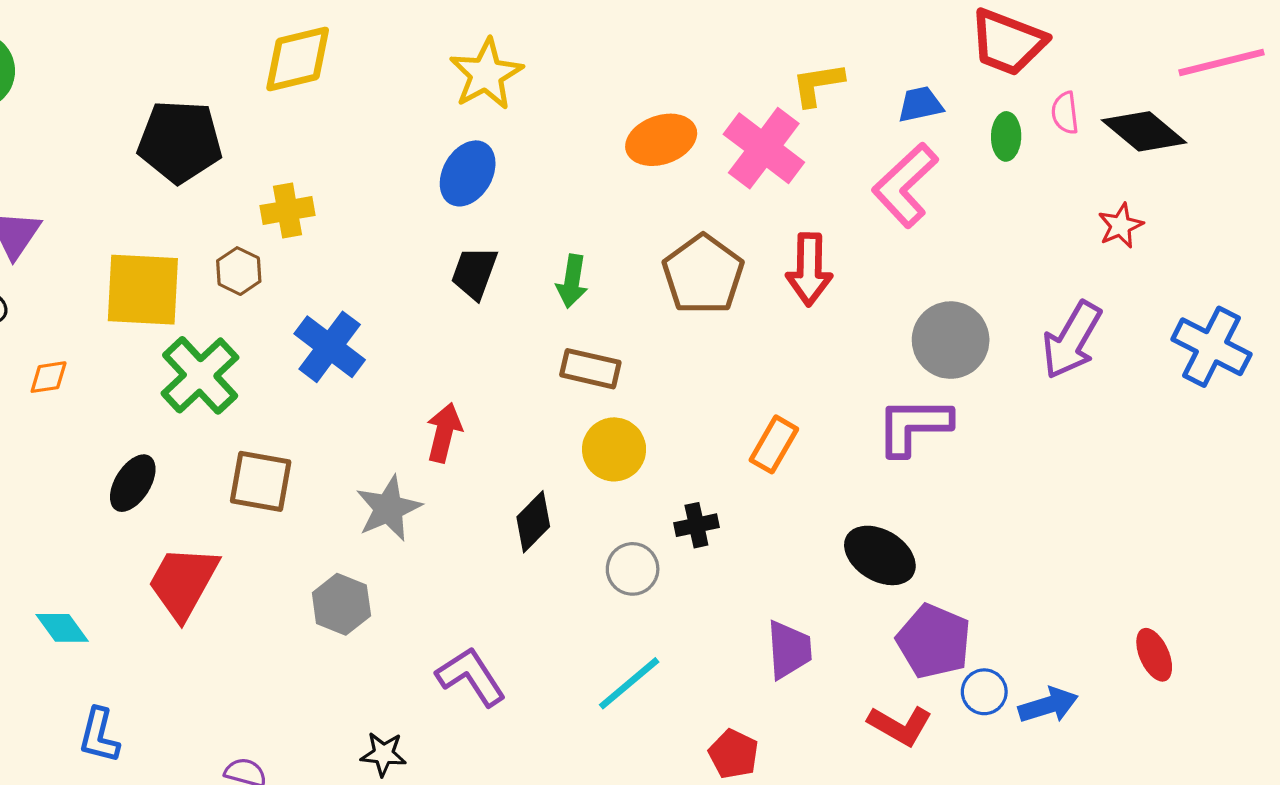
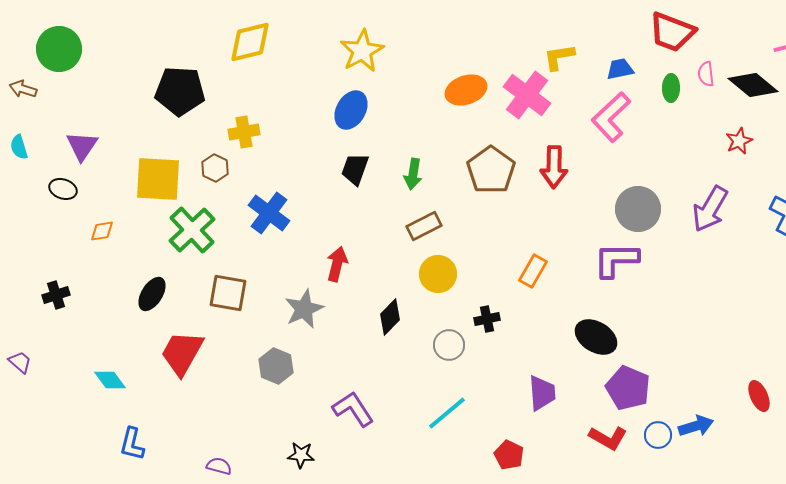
brown rectangle: (590, 369) -> (424, 226), turned -40
blue circle: (984, 692) -> (658, 435), moved

